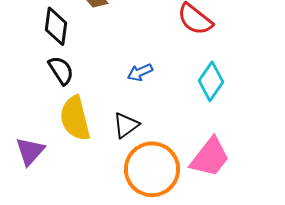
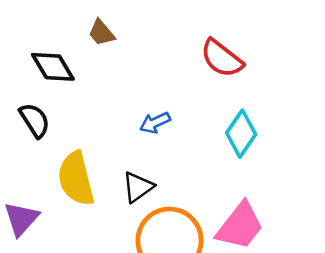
black diamond: (56, 26) -> (53, 67), turned -39
black semicircle: (61, 70) -> (35, 120), moved

